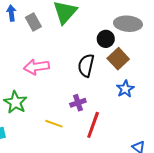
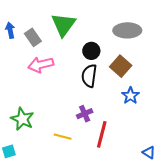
black circle: (106, 39) -> (91, 51), moved
pink arrow: (36, 67) -> (41, 65), moved

